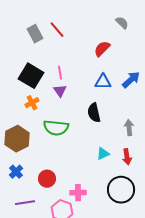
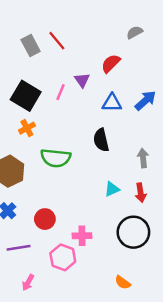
gray semicircle: (122, 23) -> (135, 32), turned -72
pink line: (60, 73) -> (60, 92), turned 32
purple triangle: (60, 91) -> (82, 80), moved

